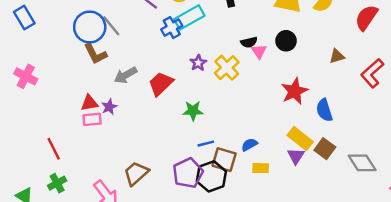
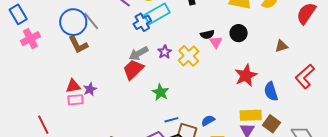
red L-shape: (372, 73) -> (305, 76), moved
gray arrow: (126, 75) -> (139, 53), moved
pink cross: (26, 76) -> (30, 39), moved, turned 36
green star: (193, 111) -> (160, 92), turned 30
yellow rectangle: (300, 138) -> (251, 115), turned -40

